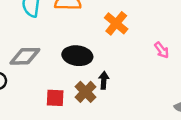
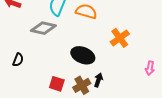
pink arrow: (162, 50) -> (150, 68), turned 32
gray diamond: (25, 56) -> (43, 28), moved

